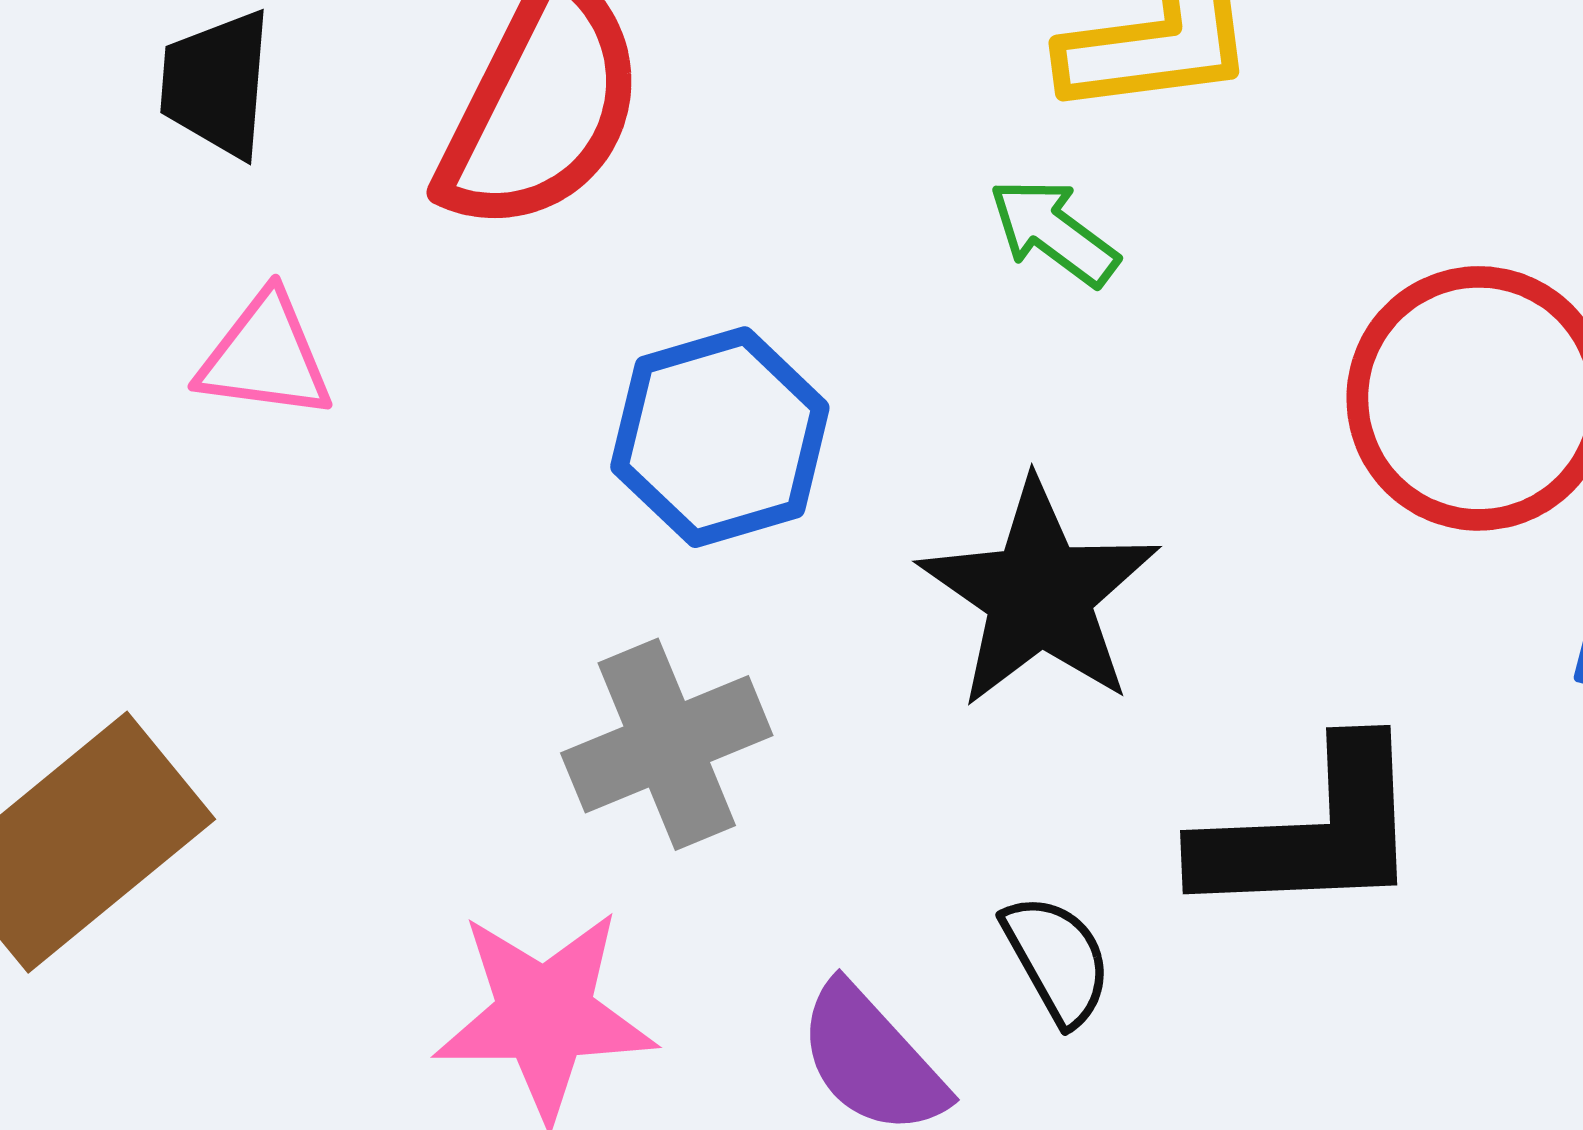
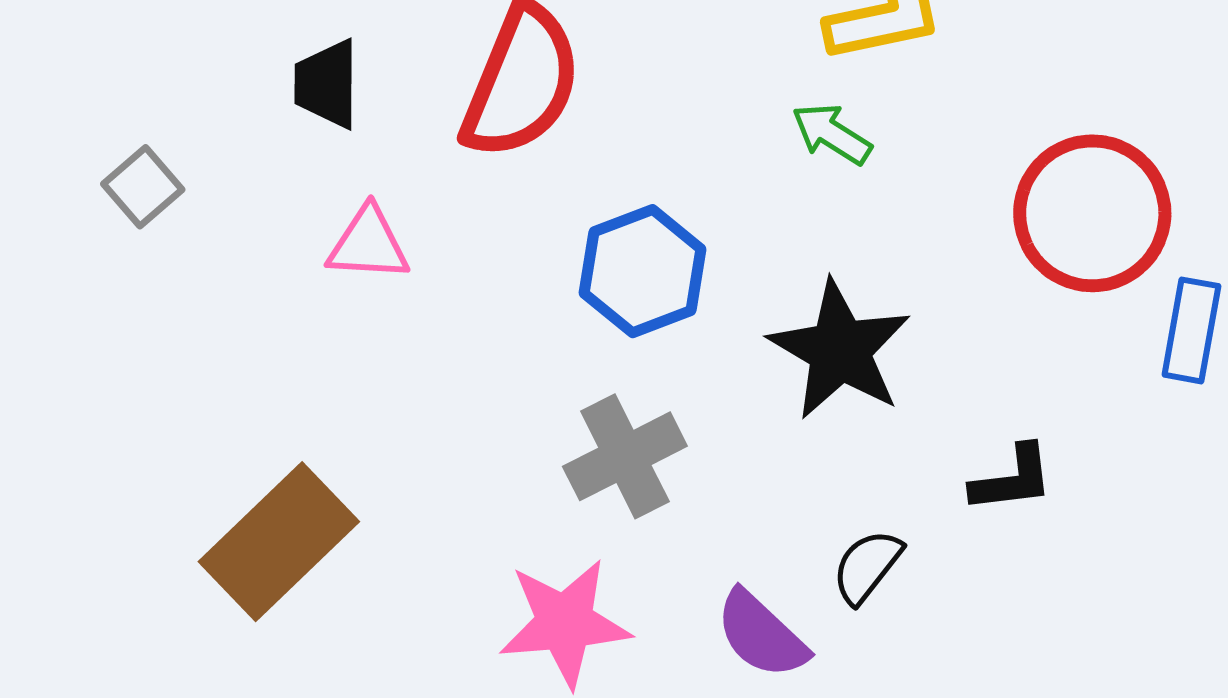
black L-shape: (1311, 832) -> (1012, 479), size x0.6
black semicircle: (1057, 959) -> (867, 566), turned -108

